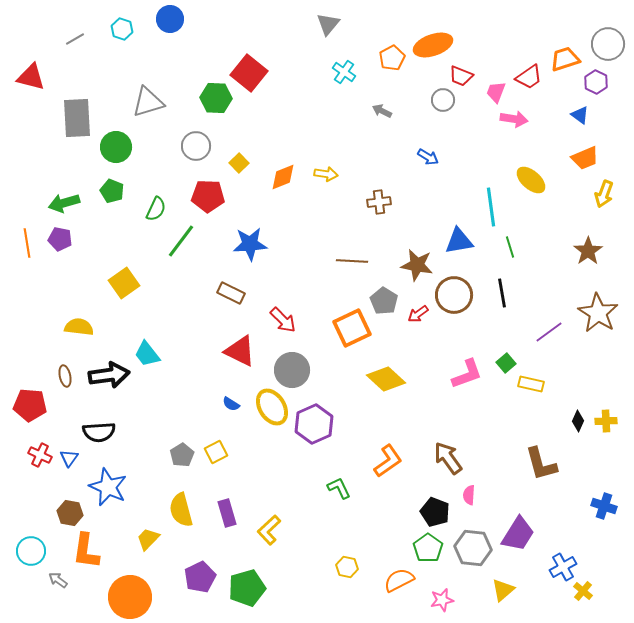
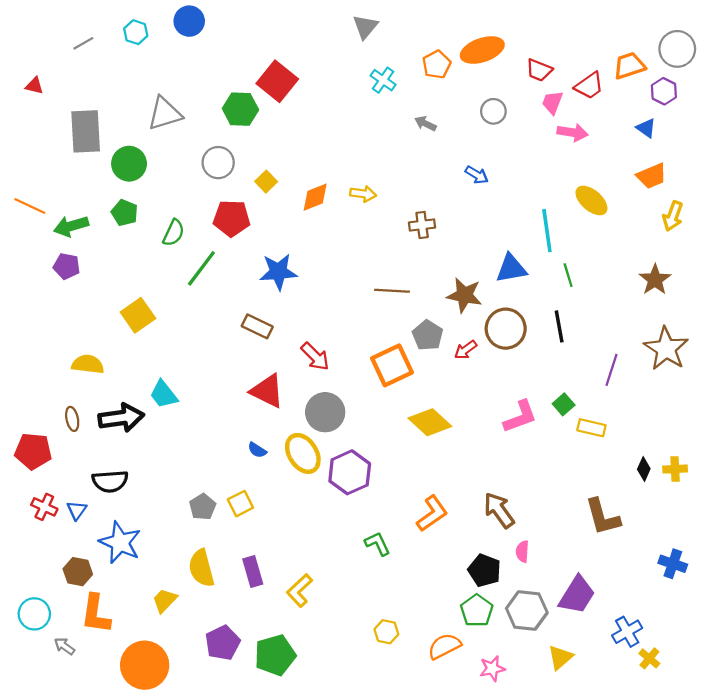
red trapezoid: (461, 76) -> (539, 70), moved
red triangle: (31, 77) -> (34, 86), size x0.6
orange line: (27, 243) -> (30, 206), moved, turned -56
purple line: (549, 332) -> (612, 370), turned -36

